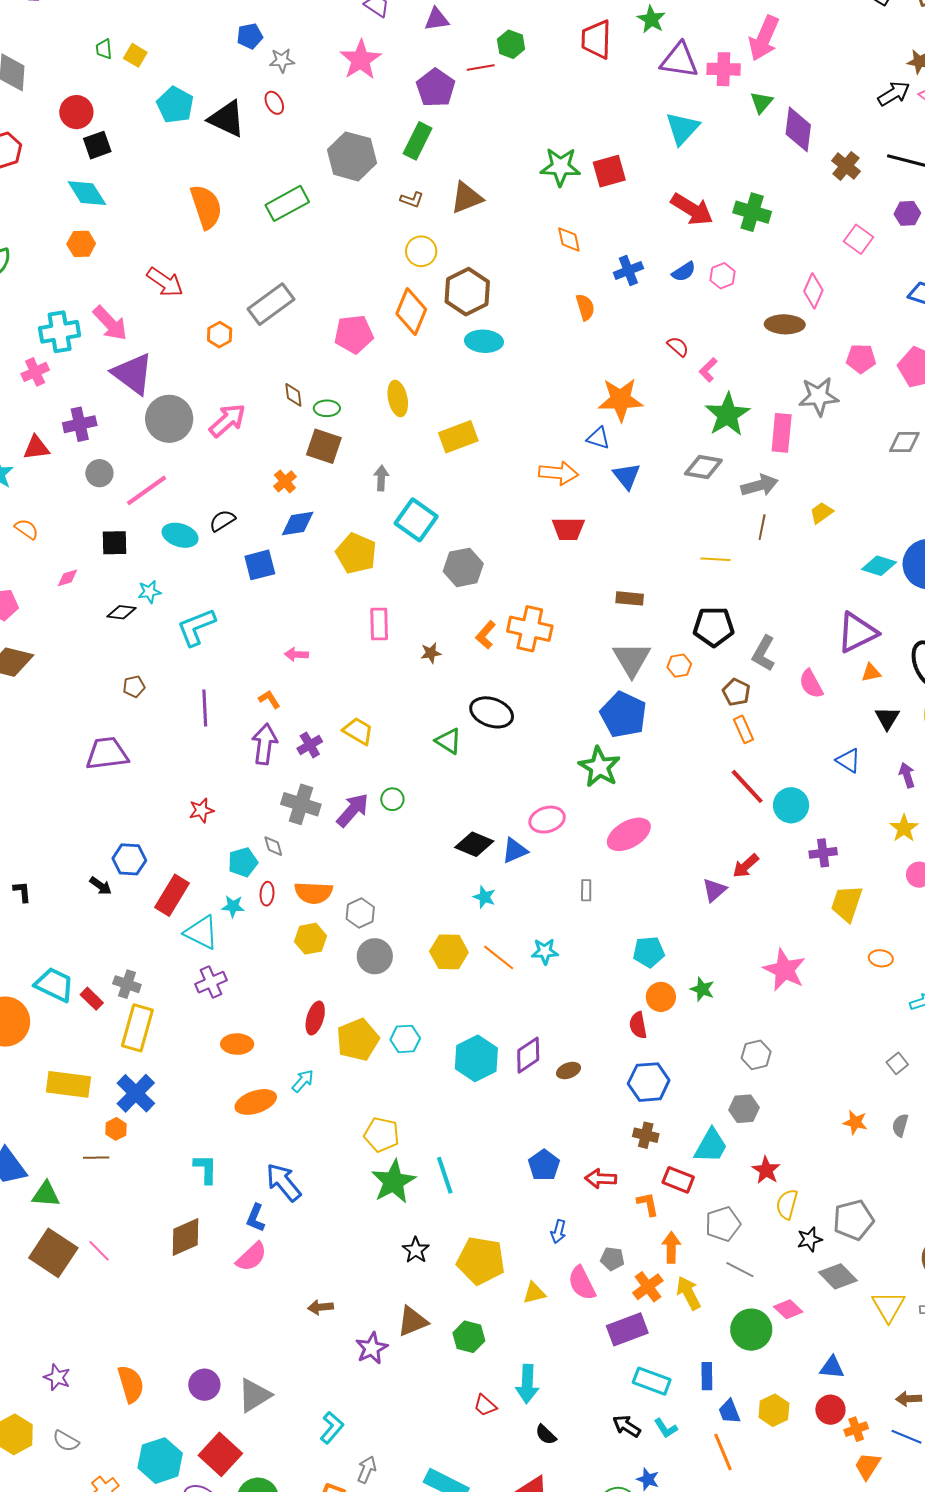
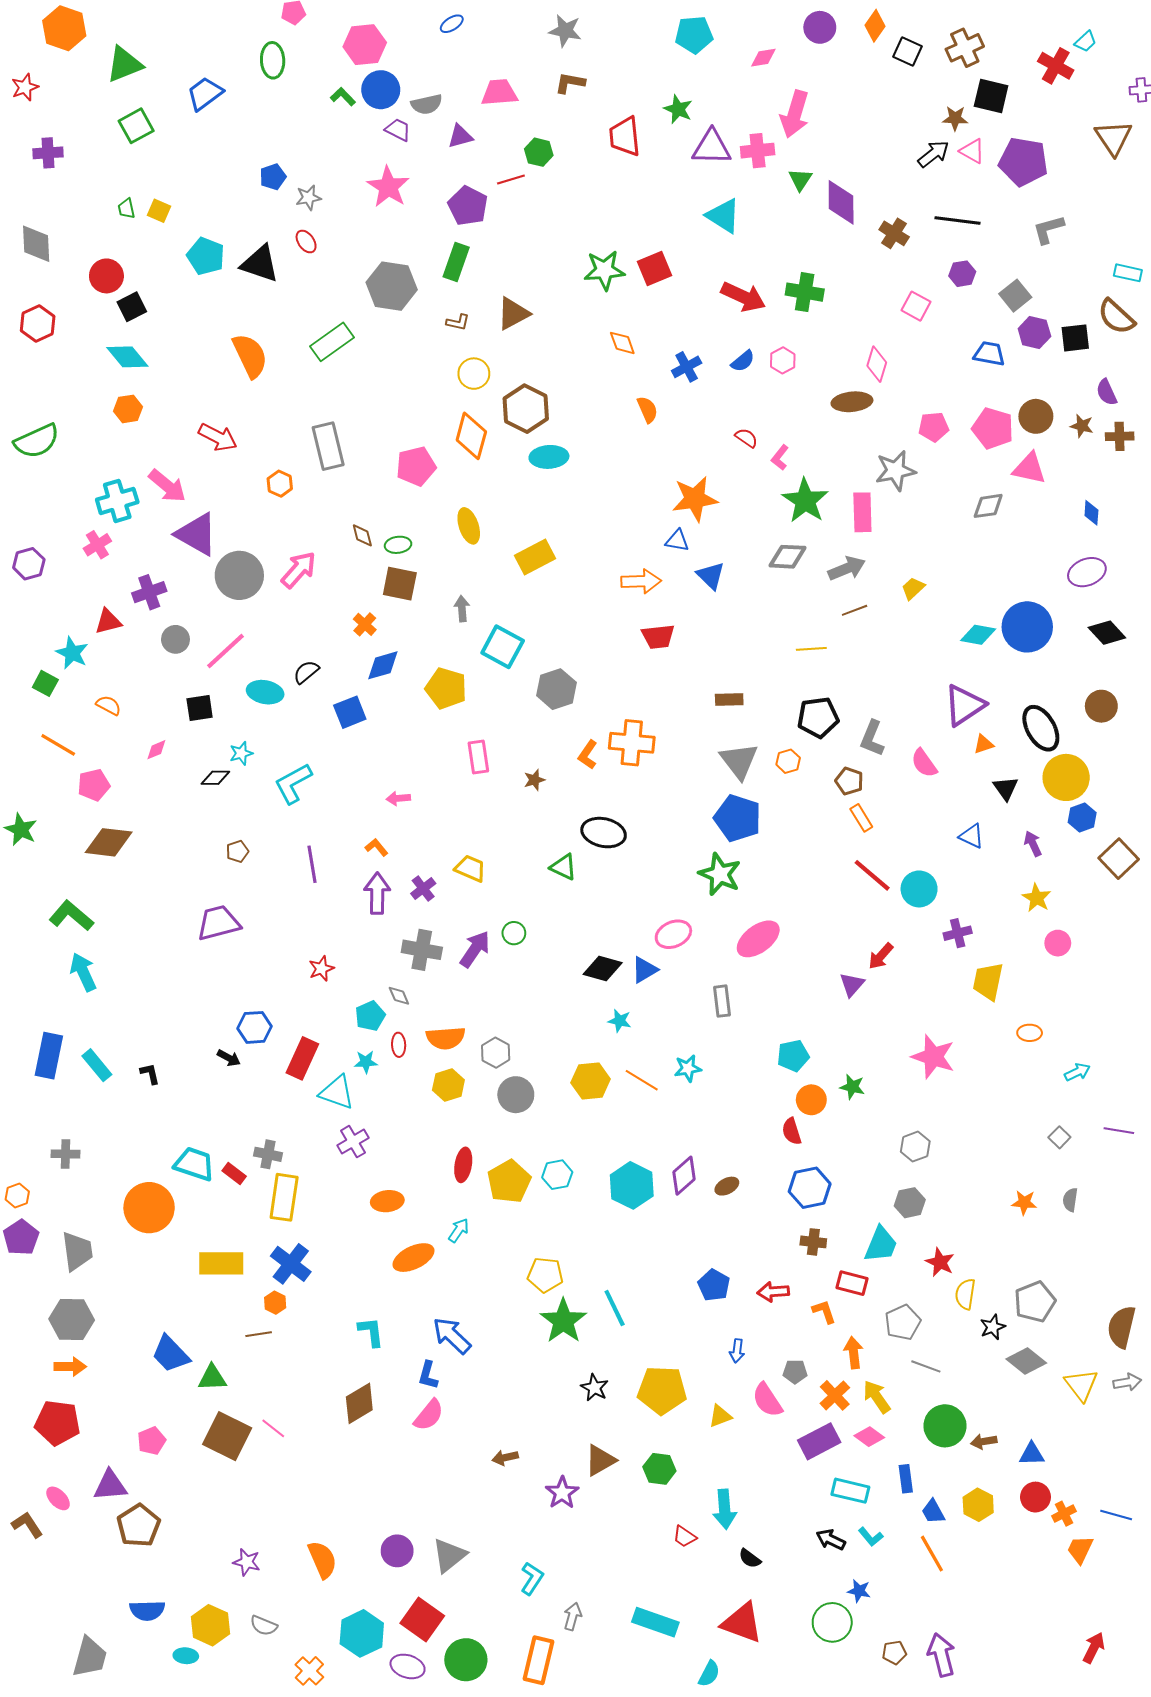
cyan triangle: (682, 128) -> (723, 216), turned -33
gray rectangle: (271, 304) -> (328, 446), turned -60
brown line: (762, 527) -> (855, 610), turned 65
gray rectangle: (586, 890) -> (722, 1001), size x1.4
pink diamond: (788, 1309) -> (869, 1437), moved
brown arrow: (909, 1399) -> (984, 1441), moved

